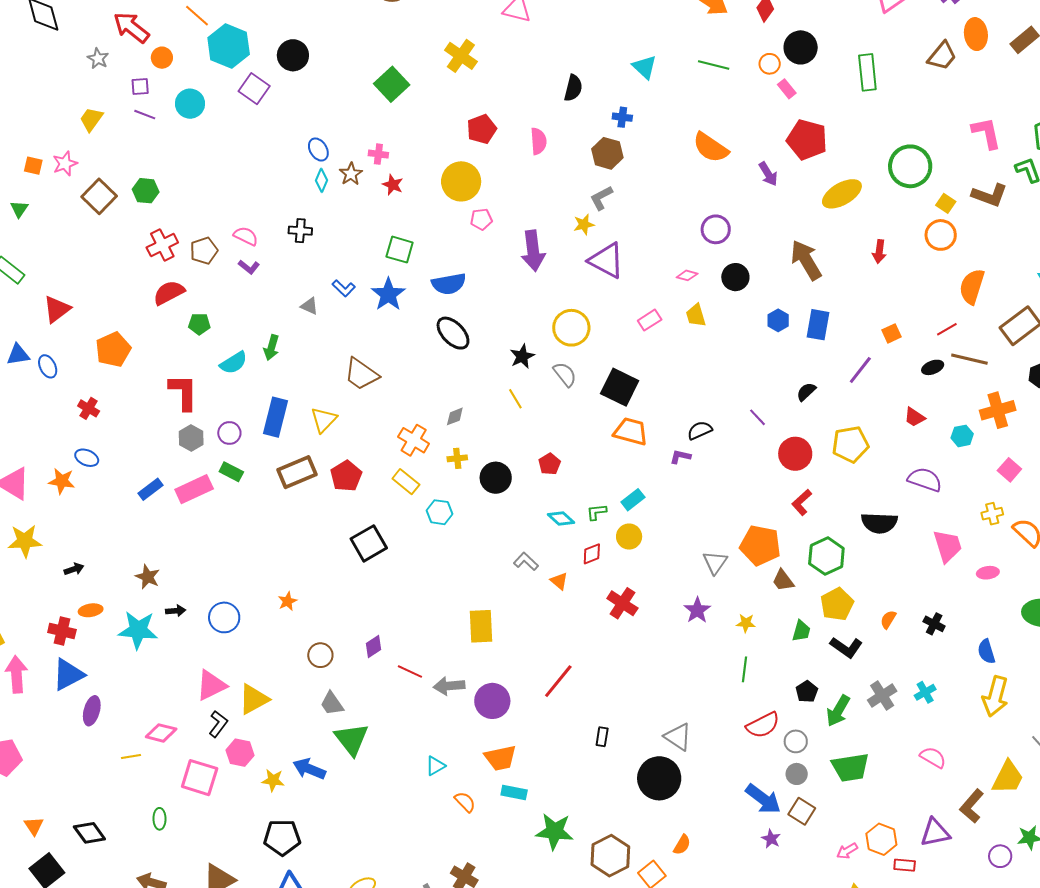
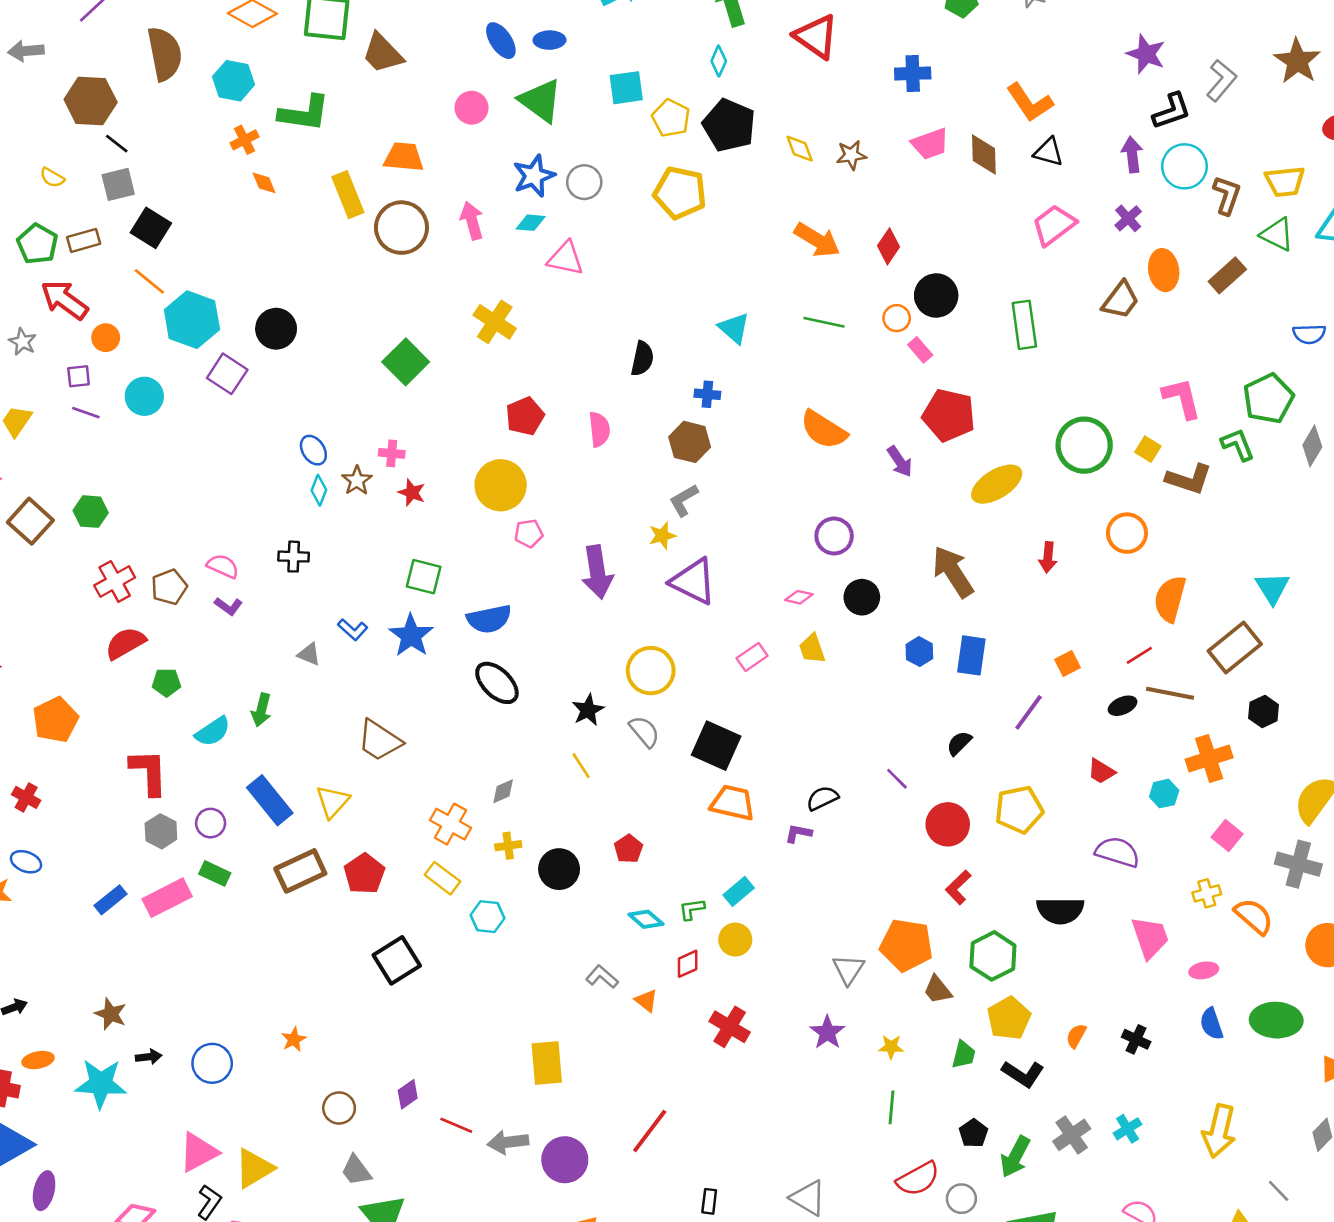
yellow square: (946, 203) -> (1148, 449), moved
blue rectangle: (276, 417) -> (270, 800), turned -51
blue semicircle: (986, 651) -> (1211, 1024), moved

